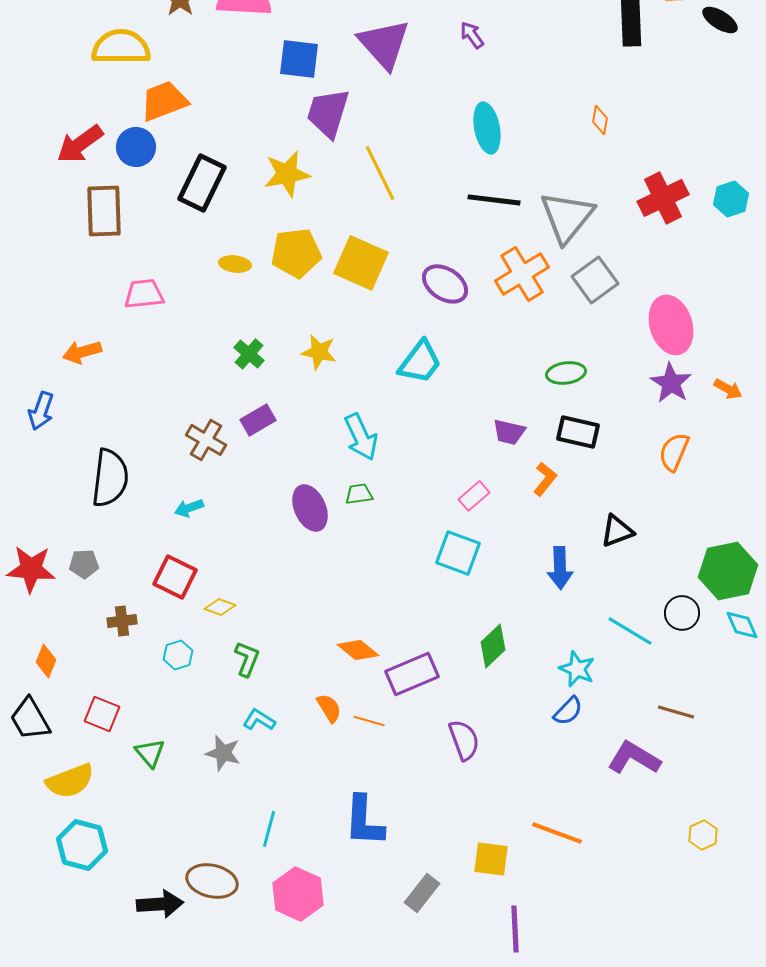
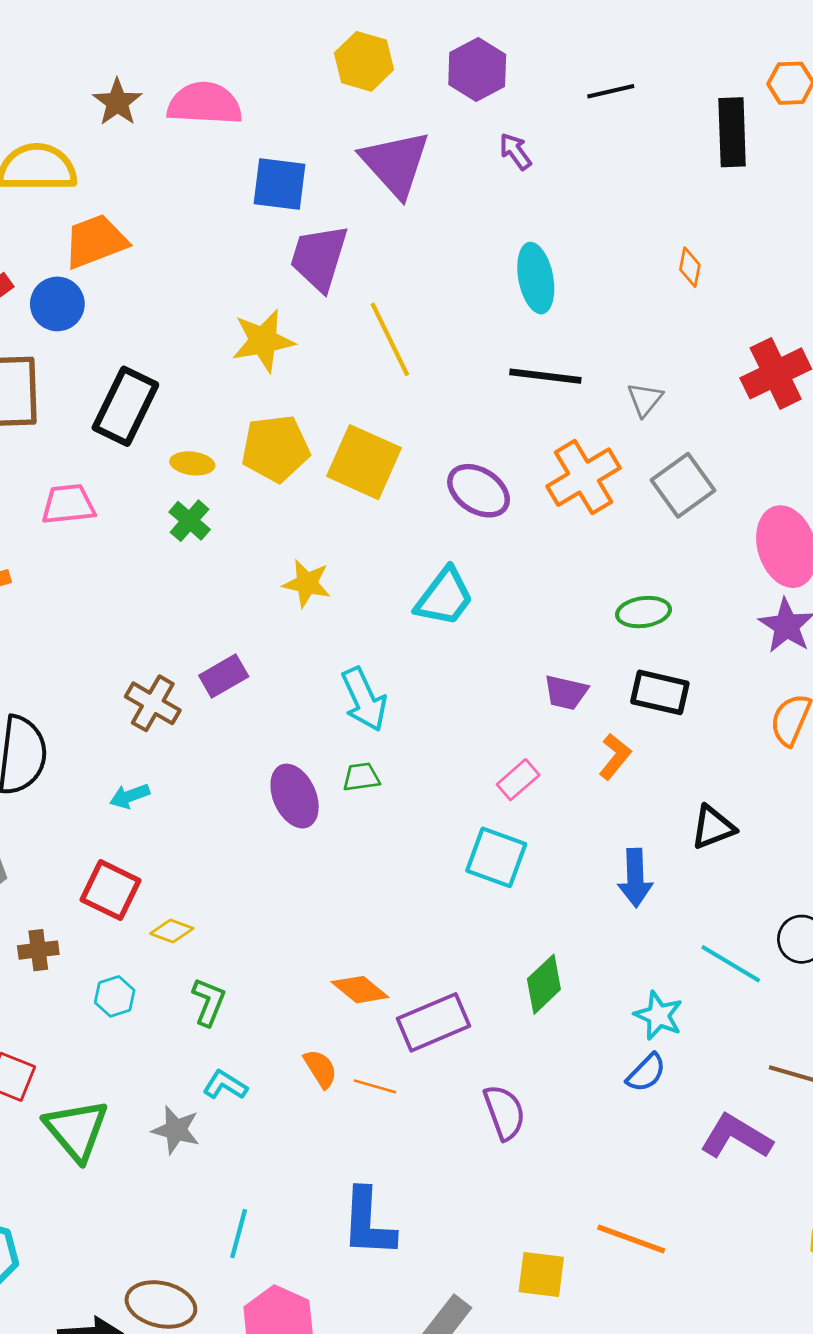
black rectangle: (202, 183) -> (125, 406), moved
gray triangle: (567, 217) -> (645, 399), size x0.5
green cross: (249, 354) -> (190, 521), moved
green triangle: (150, 753) -> (76, 1130), size x1.6

